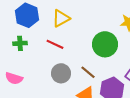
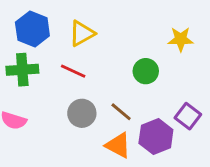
green cross: (20, 43) -> (22, 70), size x1.5
green circle: (105, 44) -> (146, 71), size x0.7

